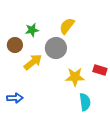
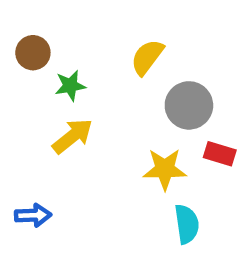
green star: (32, 30) -> (70, 86), moved
brown circle: (15, 45) -> (33, 53), moved
gray circle: (56, 48) -> (189, 105), moved

